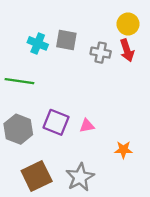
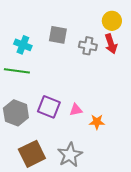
cyan cross: (38, 43) -> (23, 45), moved
orange star: (123, 150) -> (97, 122), moved

